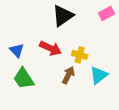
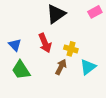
red arrow: (50, 48) -> (45, 43), turned 42

